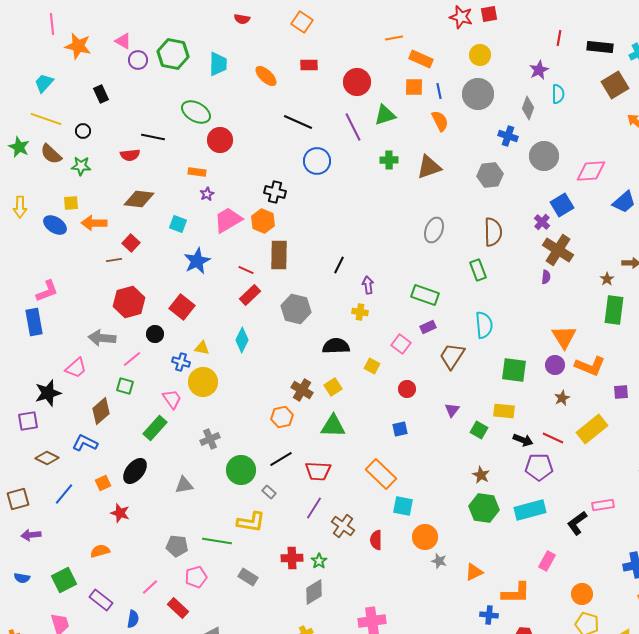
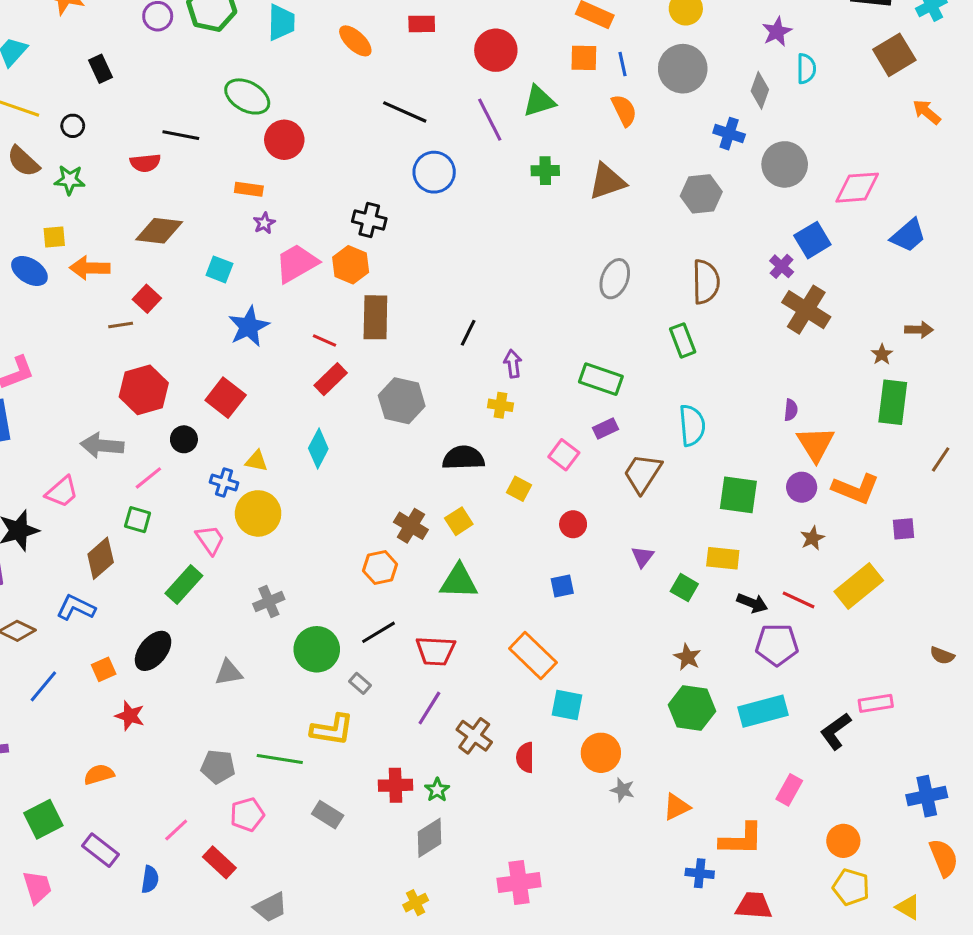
purple semicircle: (546, 277) -> (791, 410), moved

